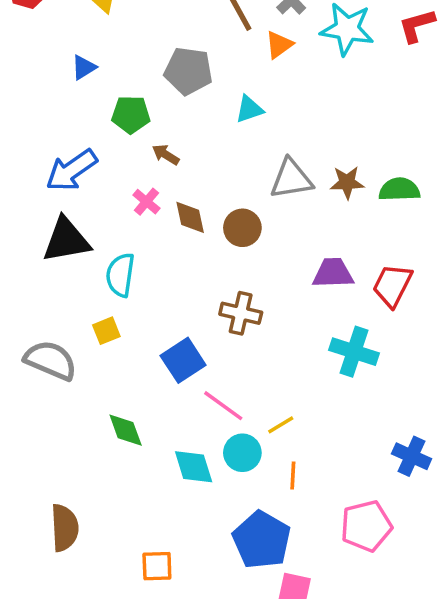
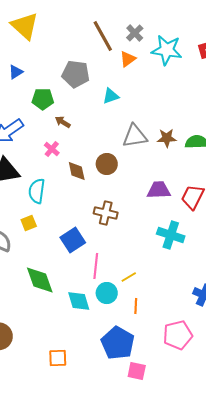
brown diamond: (190, 217) -> (77, 171), moved
pink line: (223, 406) -> (96, 266), turned 60
green diamond: (126, 430) -> (40, 280), size x1.4

